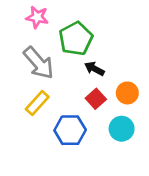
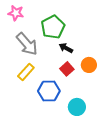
pink star: (37, 17) -> (16, 13), moved
cyan circle: (122, 129) -> (77, 107), moved

